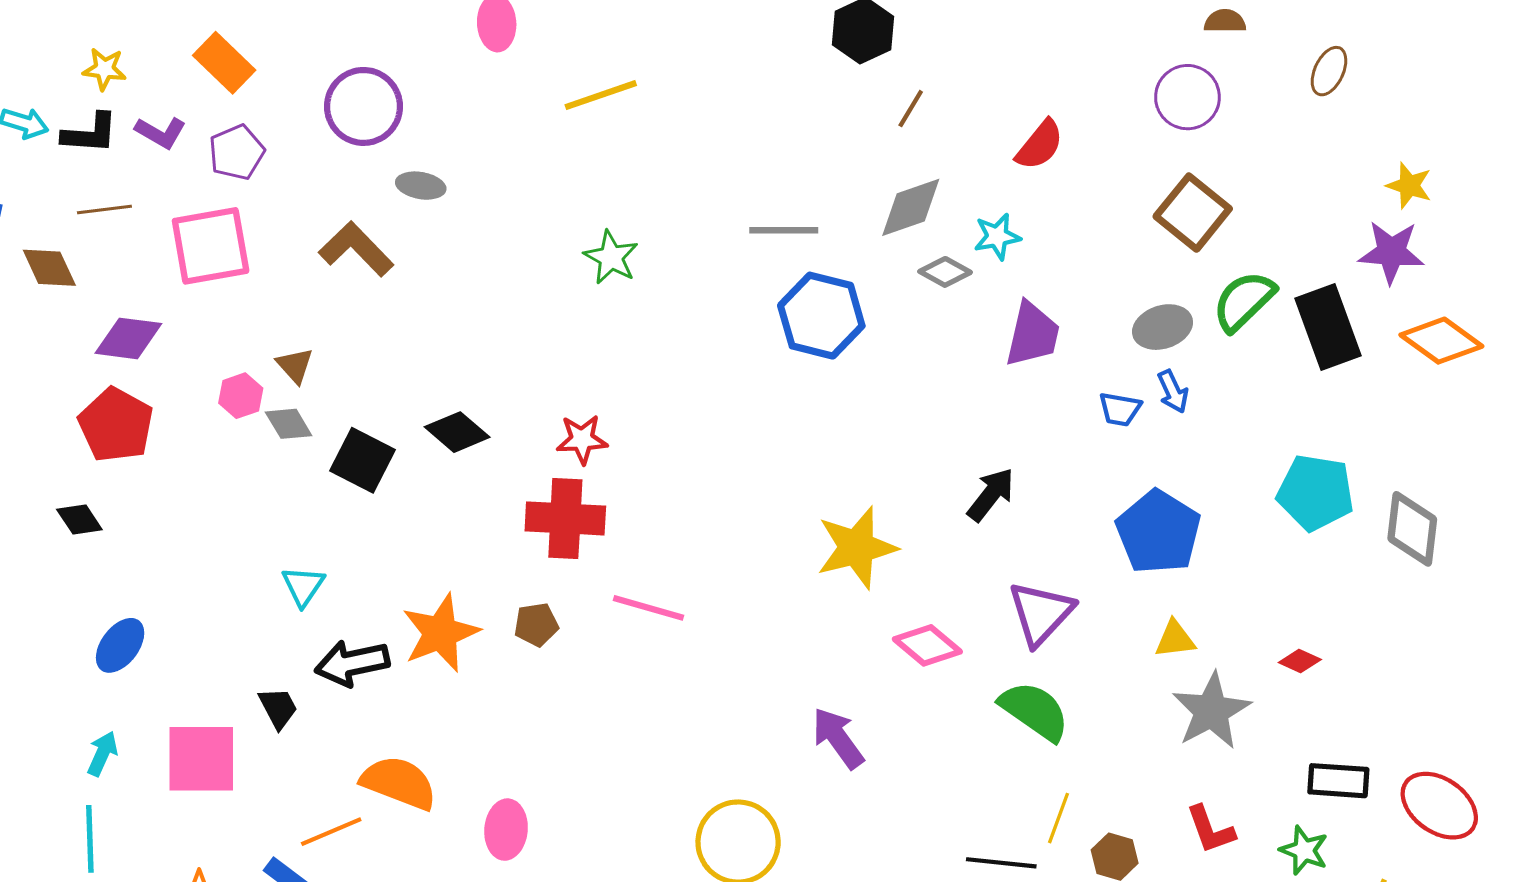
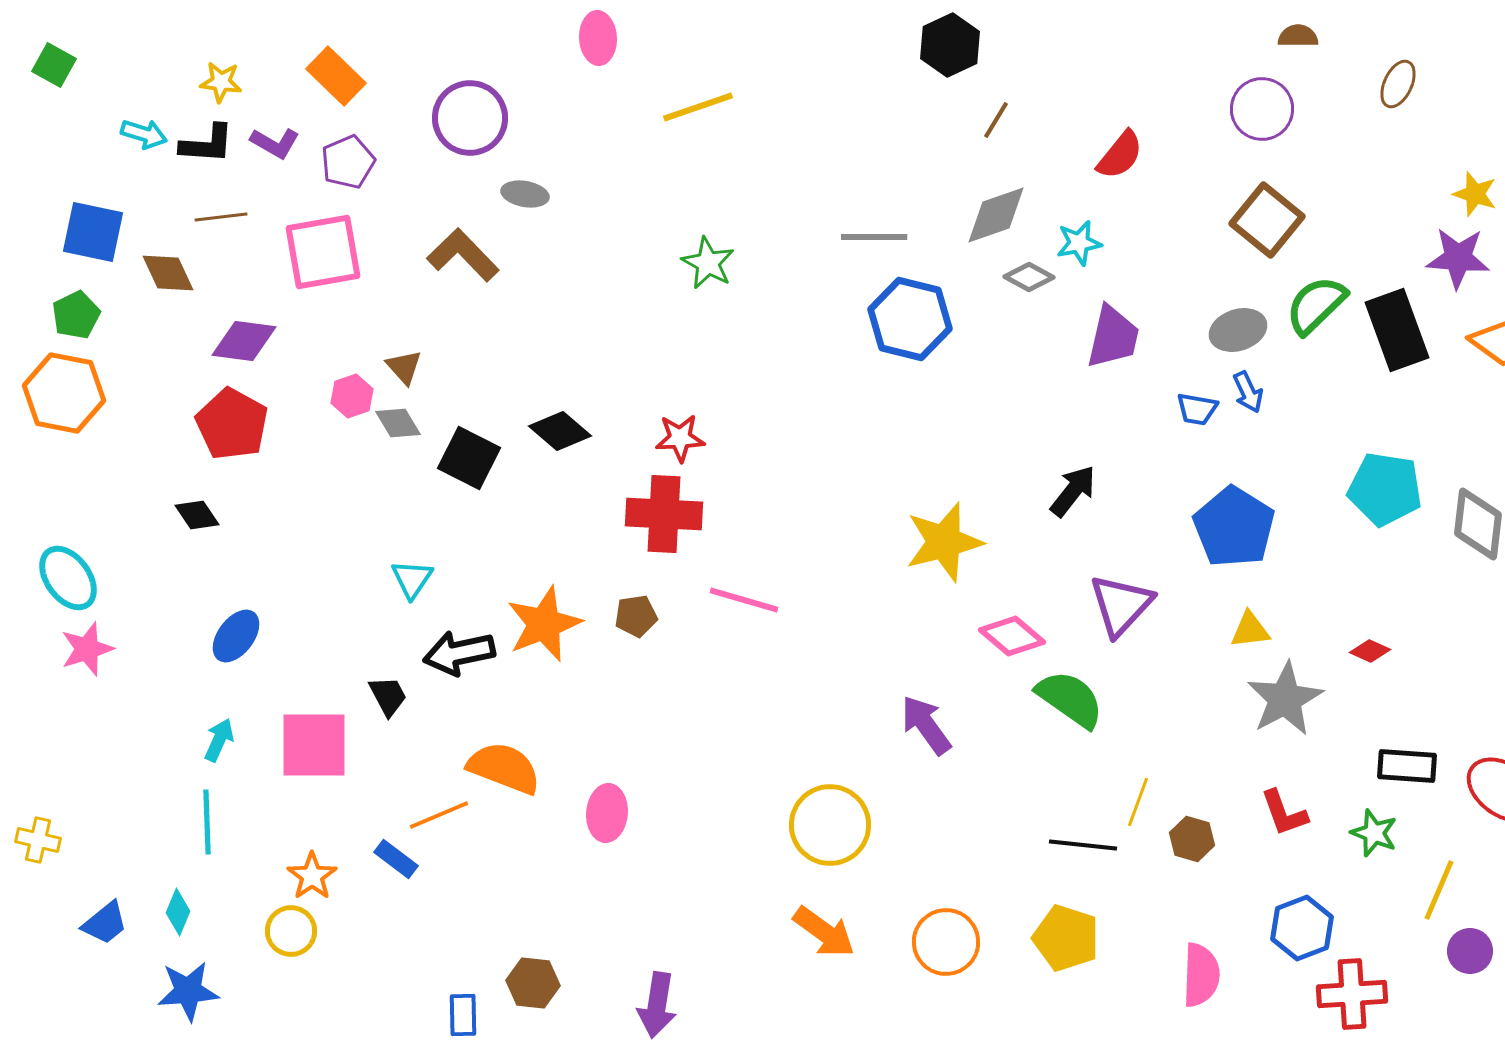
green semicircle: (1035, 711) -> (1070, 699), moved

